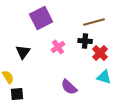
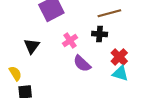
red cross: (100, 53) -> (119, 57), moved
purple semicircle: (69, 87) -> (82, 64), moved

